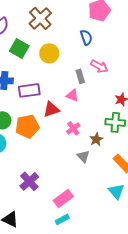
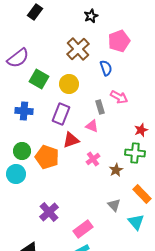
brown cross: (40, 18) -> (78, 49), moved
purple rectangle: (29, 90) -> (61, 114), moved, turned -60
orange pentagon: (27, 126) -> (47, 157), turned 30
gray triangle: (83, 156) -> (114, 205), moved

